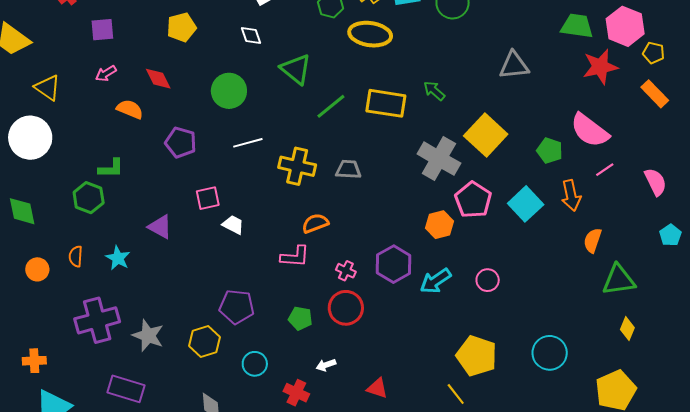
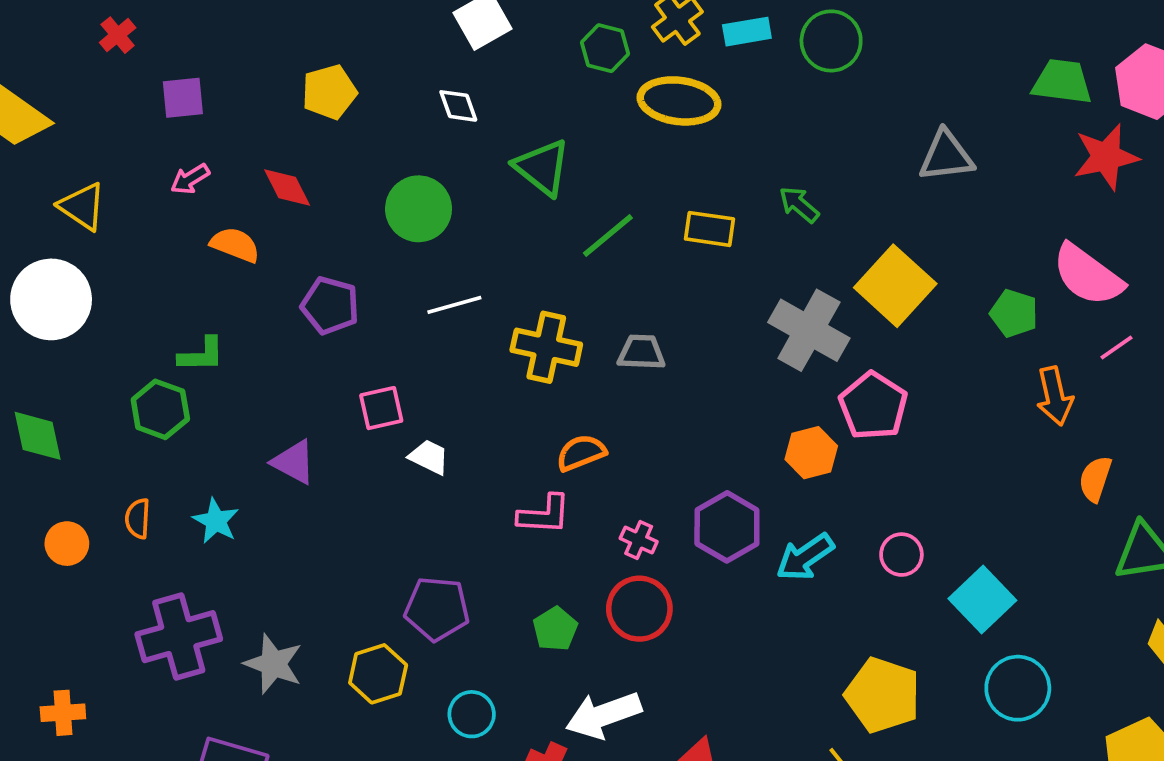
yellow rectangle: (386, 103) -> (710, 229), size x0.7
cyan square: (526, 204) -> (982, 599), moved
green pentagon: (300, 318) -> (555, 629), turned 30
white arrow: (326, 365) -> (604, 715), size x2.0

